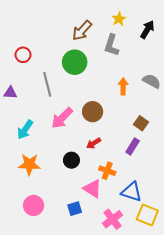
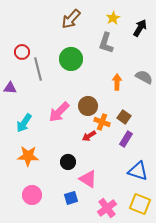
brown arrow: (82, 31) -> (71, 19), moved
gray line: (47, 84) -> (38, 69), moved
brown square: (141, 123) -> (124, 117), moved
black circle: (71, 160) -> (68, 162), moved
orange cross: (107, 171) -> (102, 122), moved
blue triangle: (132, 192) -> (138, 171), moved

